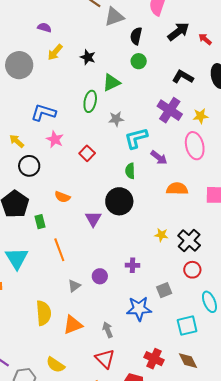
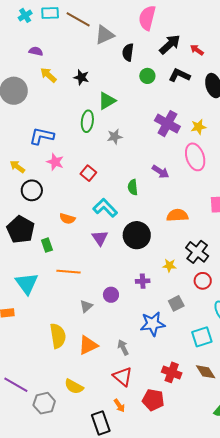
yellow arrow: (55, 52) -> (48, 75), turned 96
green circle: (139, 61) -> (147, 76), moved
black L-shape: (183, 77) -> (179, 75), moved
cyan L-shape: (136, 138) -> (105, 208), moved, turned 65
orange semicircle: (177, 189) -> (177, 215), moved
black circle: (119, 201) -> (137, 235), moved
yellow star: (161, 235) -> (169, 266), moved
orange line: (59, 250) -> (68, 272), turned -60

